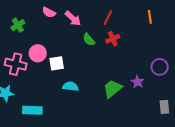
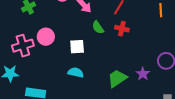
red cross: (113, 39) -> (122, 29), turned 32
white square: (57, 63) -> (77, 47), moved
pink cross: (16, 64) -> (23, 46), turned -35

